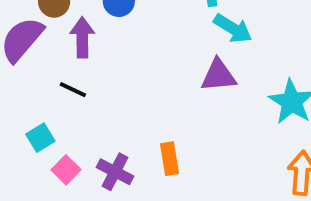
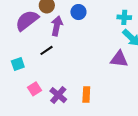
black line: (73, 90) -> (47, 50), turned -72
cyan square: (40, 138) -> (18, 64), moved

